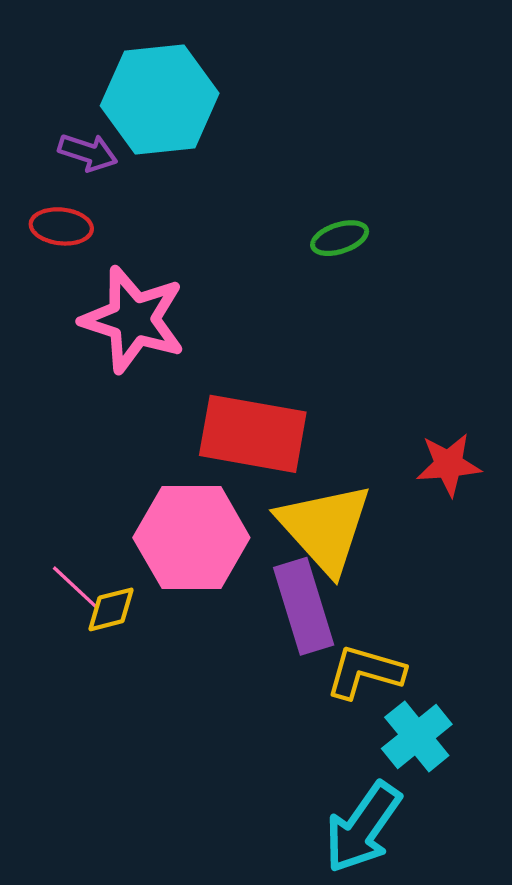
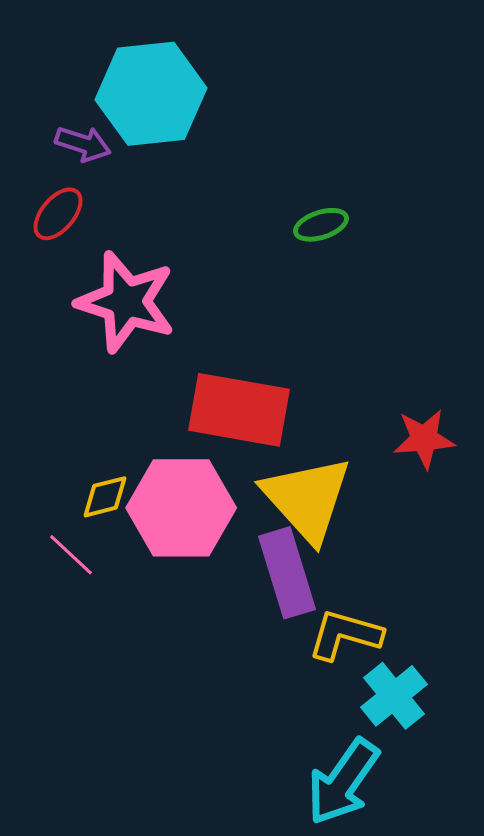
red ellipse: (61, 226) -> (58, 214), turned -56
yellow diamond: (111, 609) -> (105, 497), moved

